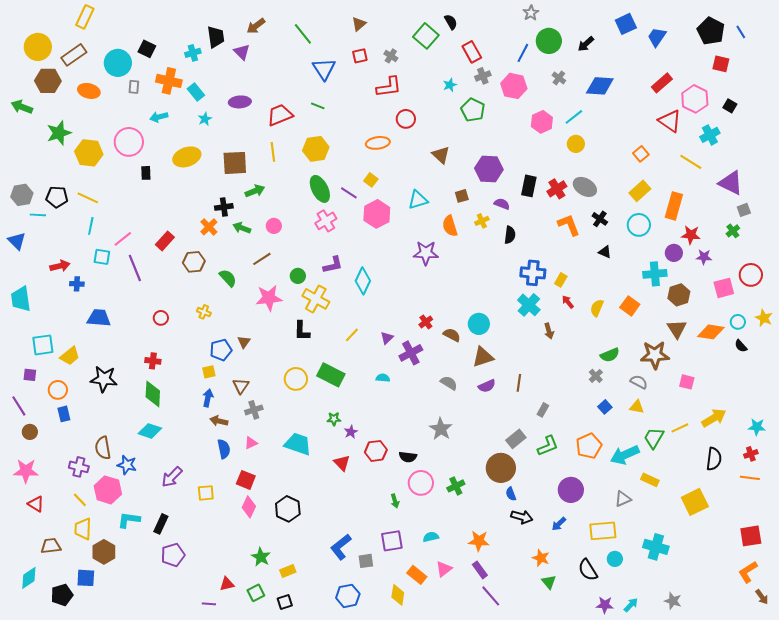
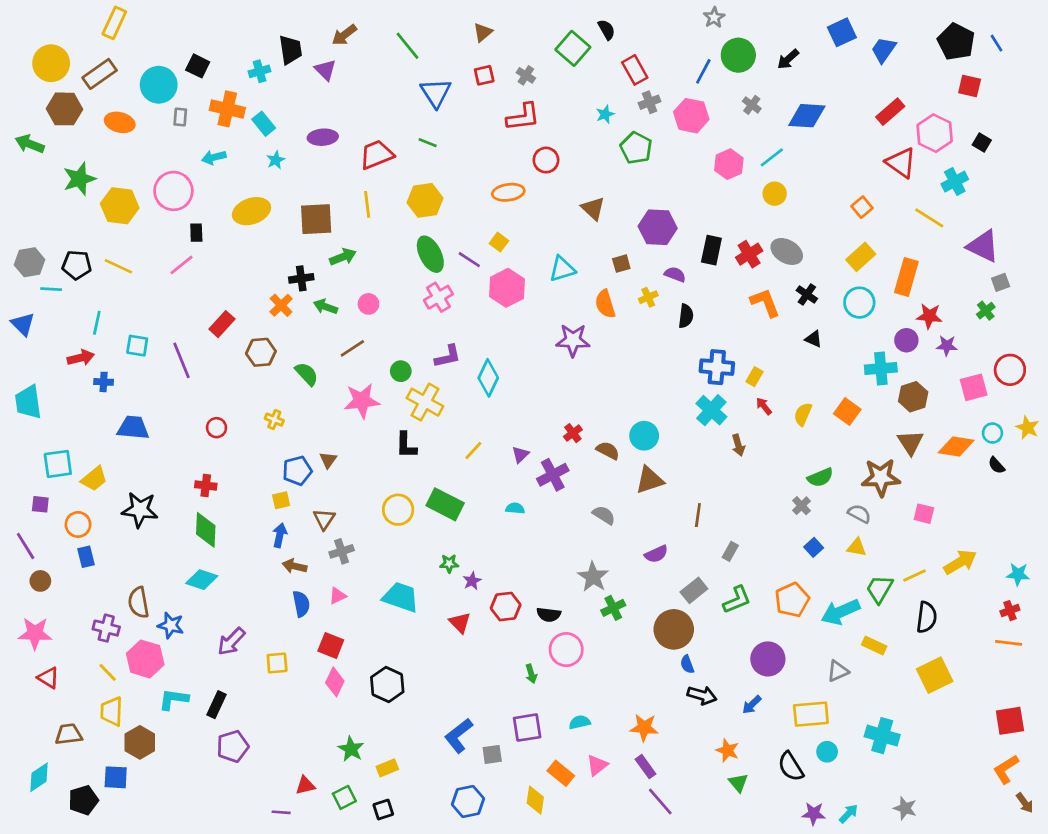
cyan line: (91, 226) -> (97, 323), moved
pink line: (123, 239) -> (182, 265), moved
purple semicircle: (487, 386) -> (656, 554), moved
black semicircle: (714, 459) -> (927, 617), moved
green cross: (456, 486) -> (613, 608), moved

